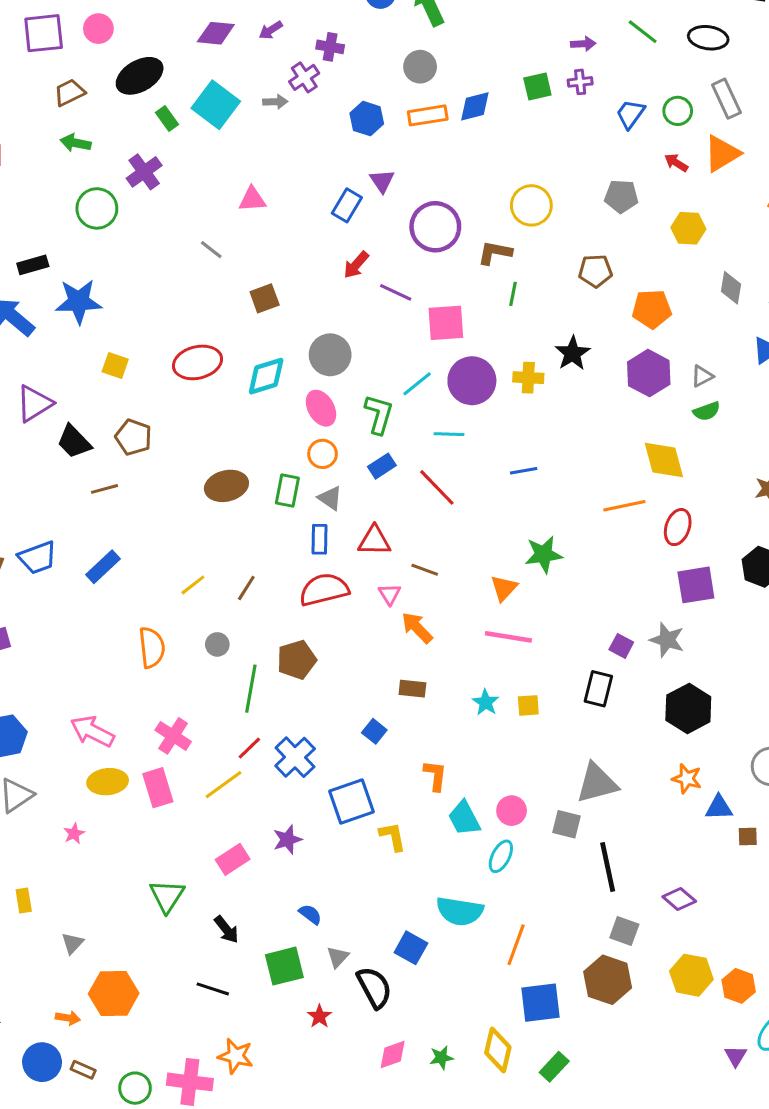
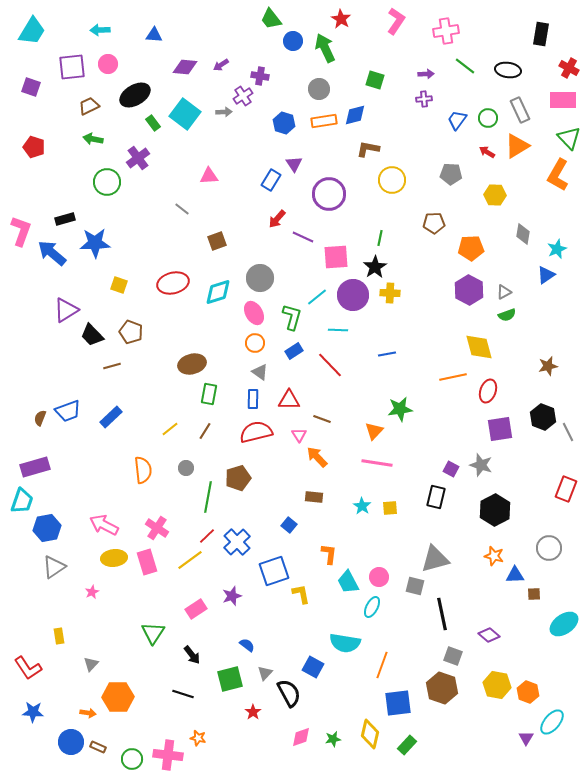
green square: (537, 87) -> (375, 80), moved, turned 30
brown L-shape: (495, 253) -> (368, 149), moved
black star: (573, 353) -> (375, 267), moved
green rectangle: (287, 490) -> (209, 394), moved
orange star: (236, 1056) -> (198, 738), size x0.7

